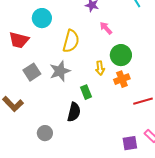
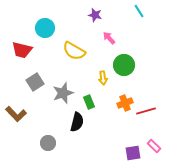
yellow semicircle: (71, 41) -> (74, 51), turned 105
gray star: (60, 71) -> (63, 93), moved
orange cross: (122, 79) -> (125, 103), moved

